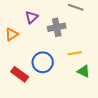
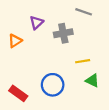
blue circle: (43, 62) -> (53, 85), moved
red rectangle: (20, 74) -> (18, 93), moved

